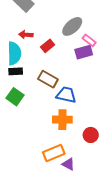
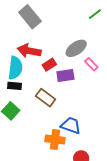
red arrow: (26, 35) -> (29, 51), size x1.6
purple rectangle: (84, 52) -> (65, 75), moved
blue trapezoid: (66, 95) -> (71, 125), moved

